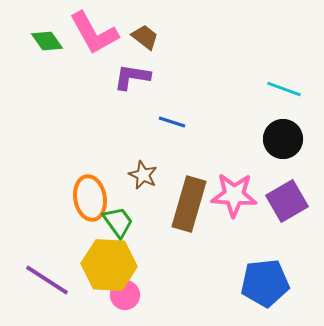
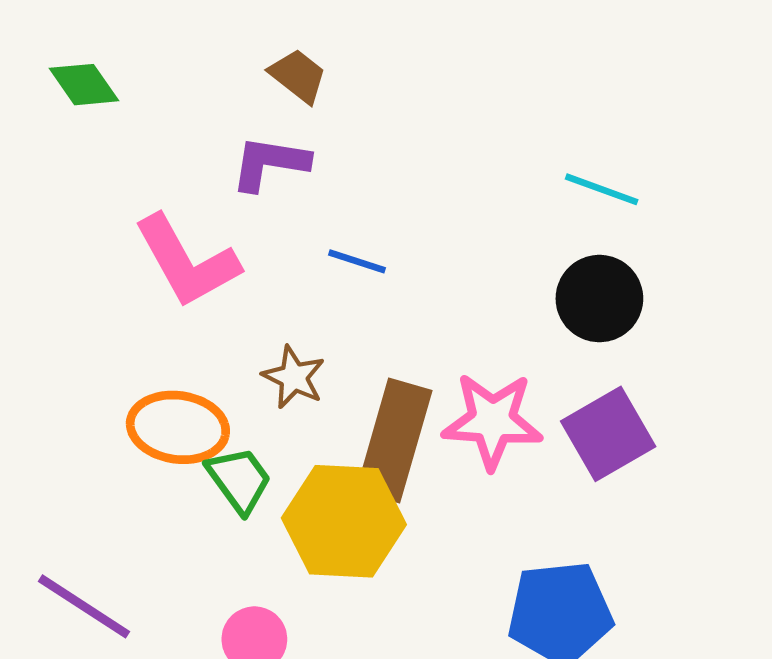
pink L-shape: (94, 33) -> (187, 261), moved
orange ellipse: (90, 198) -> (178, 427), turned -72
yellow hexagon: (109, 265) -> (344, 521), moved

